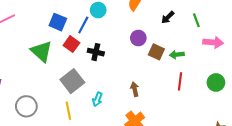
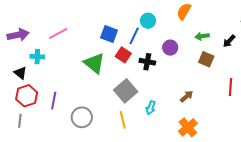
black arrow: (168, 17) -> (229, 41), moved
purple circle: (138, 38) -> (170, 48), moved
green arrow: (177, 55) -> (202, 36), moved
brown arrow: (135, 89) -> (187, 96), turned 64

